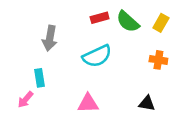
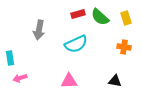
yellow rectangle: (161, 23) -> (126, 18), turned -48
cyan rectangle: (40, 78) -> (10, 58), moved
pink arrow: (25, 100) -> (20, 78), turned 32

